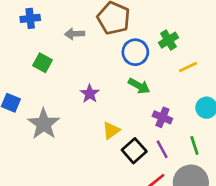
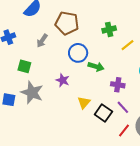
gray arrow: (75, 34) -> (42, 41), turned -40
green cross: (168, 40) -> (109, 29), turned 32
blue circle: (135, 52) -> (78, 53), moved
gray star: (44, 124) -> (32, 93), moved

